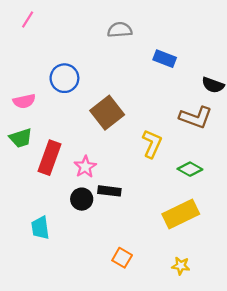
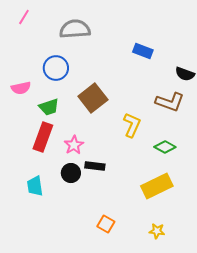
gray semicircle: (120, 30) -> (75, 29), moved, size x1.4
green trapezoid: (21, 138) -> (49, 107), moved
cyan trapezoid: (40, 228) -> (35, 186), moved

